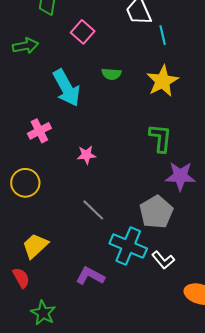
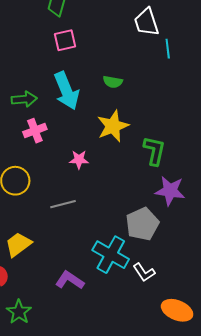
pink square: (83, 32) -> (65, 40), moved, turned 30
green arrow: (26, 46) -> (24, 99), moved
yellow star: (162, 81) -> (113, 126), moved
gray line: (93, 210) -> (63, 204), moved, turned -65

